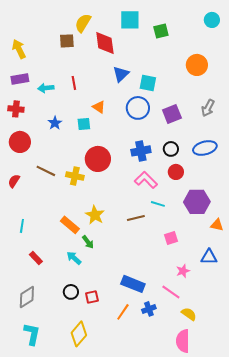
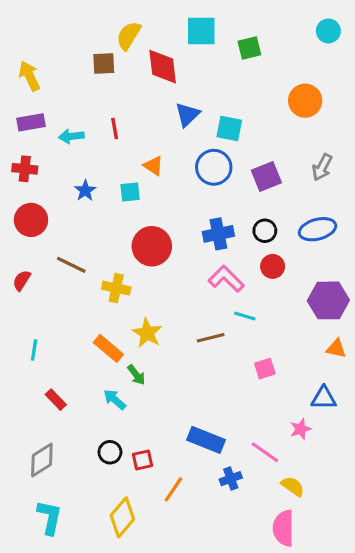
yellow cross: (75, 176) -> (116, 288), moved
purple hexagon: (197, 202) -> (328, 300), moved
pink star: (183, 271) -> (300, 429), moved
orange line: (123, 312) -> (173, 489), moved

